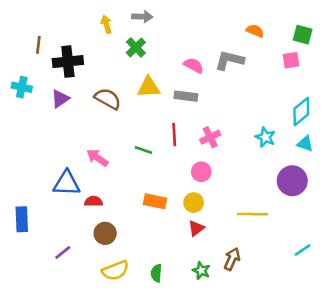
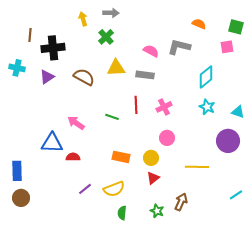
cyan diamond: (301, 112) -> (206, 77), moved
pink circle: (201, 172) -> (167, 138), moved
brown circle: (105, 233) -> (21, 198), moved
purple line: (63, 253) -> (85, 189), moved
yellow semicircle: (115, 271) -> (114, 189), moved

